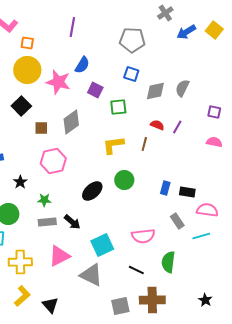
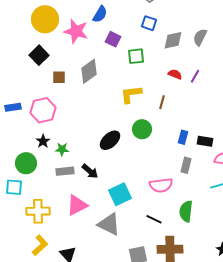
brown line: (144, 144) -> (162, 102), moved
pink hexagon: (53, 161) -> (43, 110), moved
black star: (20, 182) -> (43, 141), moved
gray rectangle: (177, 221) -> (186, 165), moved, turned 49

